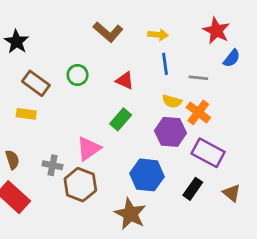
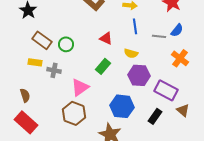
blue semicircle: (232, 58) -> (177, 30), moved
green circle: (78, 75) -> (66, 44), moved
yellow semicircle: (172, 101) -> (131, 53), moved
orange cross: (198, 112) -> (180, 58), moved
gray cross: (53, 165) -> (54, 70), moved
brown triangle: (232, 193) -> (183, 110), moved

